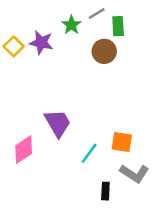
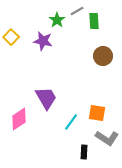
purple star: (41, 43) -> (43, 41), moved
brown circle: (104, 51) -> (103, 56), moved

